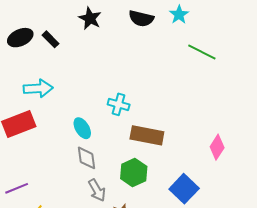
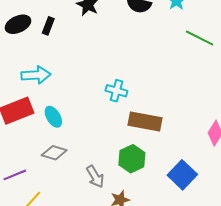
black rectangle: (50, 39) -> (48, 26), turned 66
cyan ellipse: (82, 128) -> (53, 117), moved
gray diamond: (86, 158) -> (54, 153), moved, turned -65

